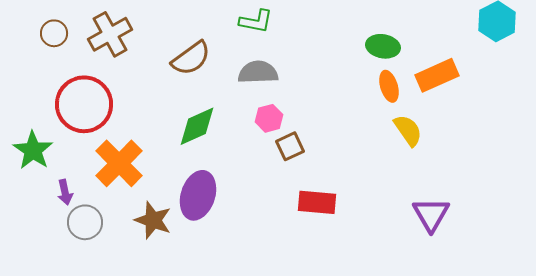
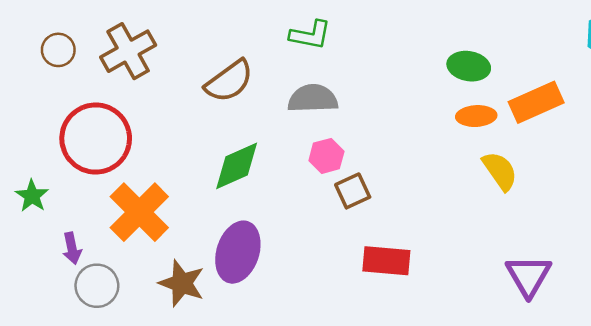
orange ellipse: (389, 86) -> (476, 116), turned -76
green star: (33, 150) -> (32, 196), size x0.7

